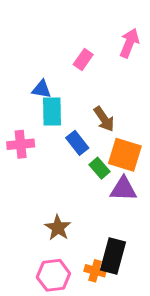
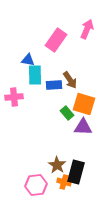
pink rectangle: (83, 59) -> (56, 40), size x1.6
blue rectangle: (77, 143) -> (54, 85), moved, turned -56
brown star: (58, 228) -> (57, 165), moved

